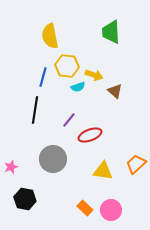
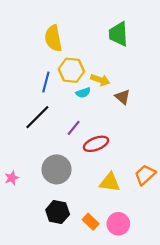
black line: (35, 110) -> (37, 117), turned 36
black hexagon: (25, 199) -> (58, 212), moved

